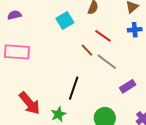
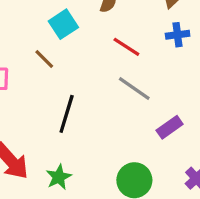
brown line: (87, 50) -> (44, 59), moved
black line: (74, 88) -> (67, 114), moved

